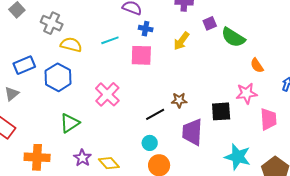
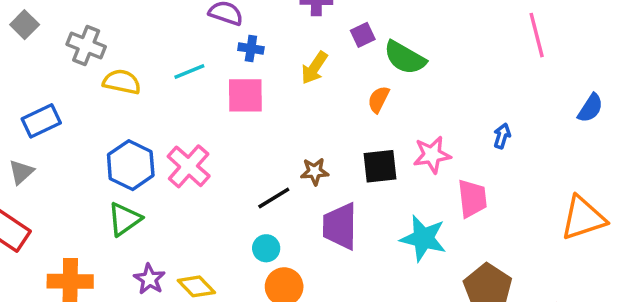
orange semicircle: (257, 65) -> (379, 99), moved, turned 63
blue hexagon: (58, 77) -> (131, 165), moved
black square: (221, 111) -> (380, 166), moved
cyan star: (238, 157) -> (423, 238), moved

